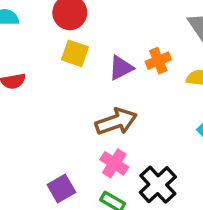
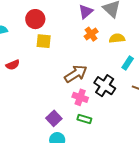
purple triangle: (121, 68) -> (86, 12), moved
black cross: (158, 185) -> (105, 86), moved

